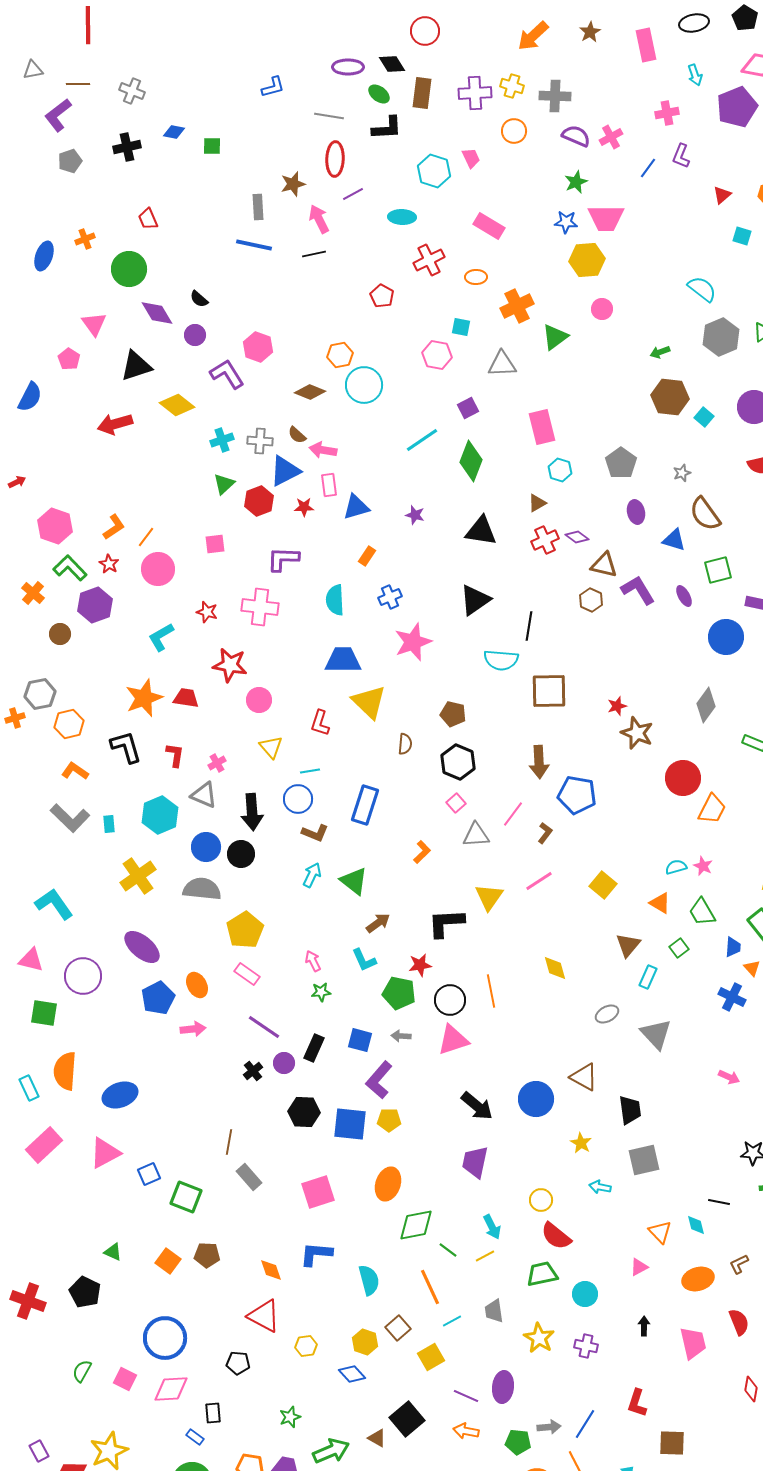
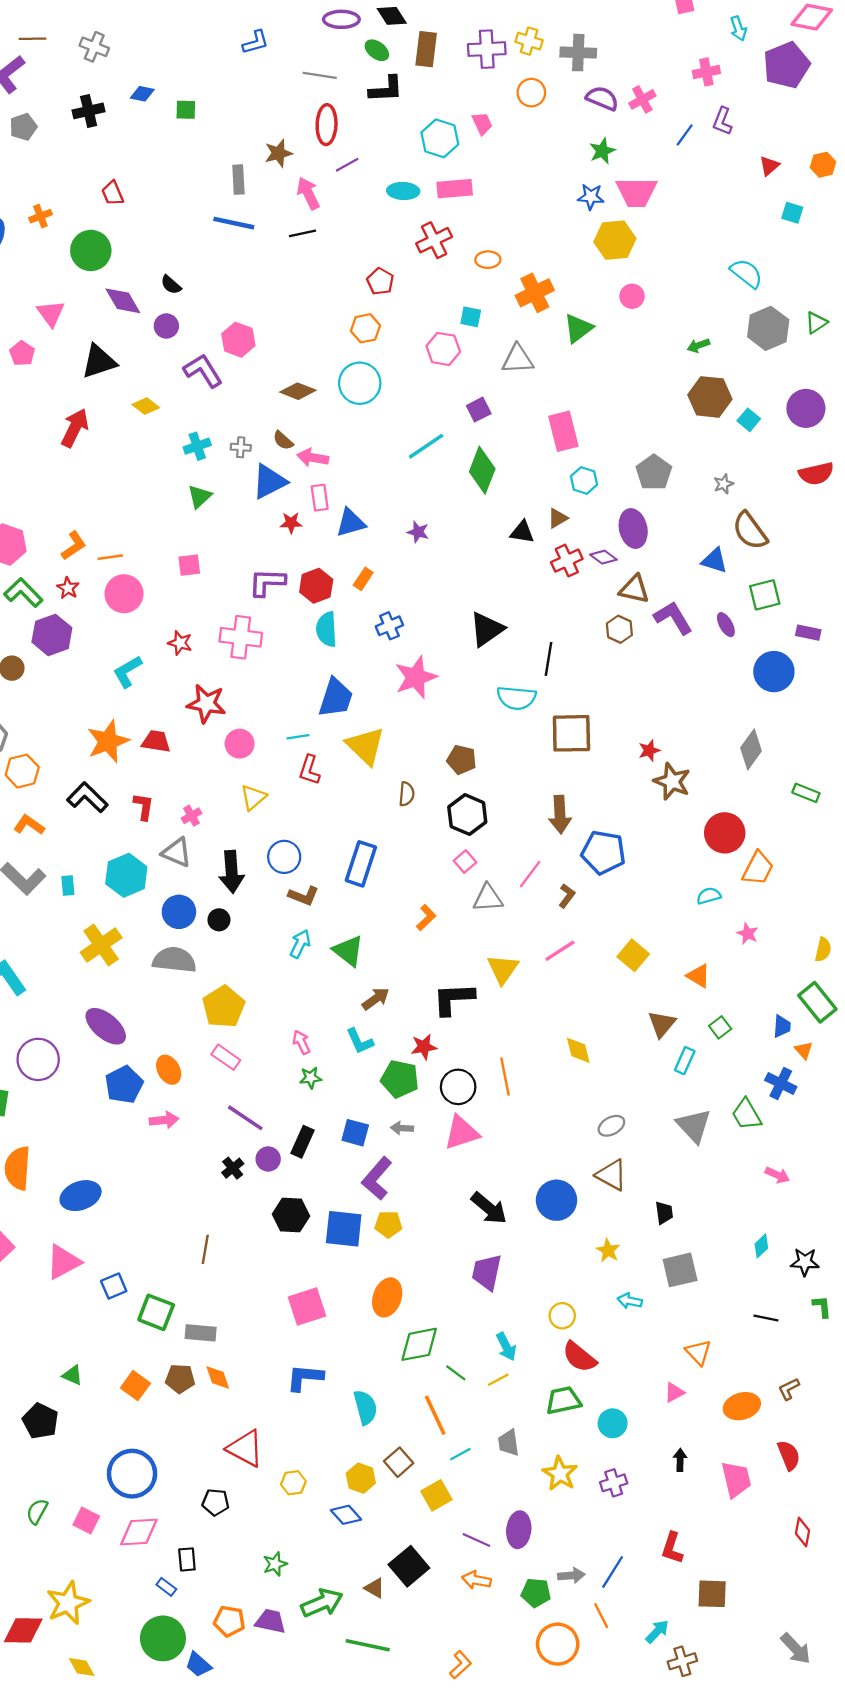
pink rectangle: (489, 226) -> (455, 189), moved, turned -36
orange hexagon: (340, 355) -> (365, 328), moved
yellow diamond: (177, 405) -> (146, 406), size x0.7
red arrow: (115, 424) -> (75, 428), turned 132
gray cross: (260, 441) -> (241, 447), size x0.7
red hexagon: (259, 501) -> (316, 586), moved
purple ellipse: (636, 512) -> (633, 529), moved, size x1.4
black triangle: (481, 531) -> (522, 532), moved, size x0.7
orange line: (146, 537) -> (110, 557), turned 45
blue trapezoid: (343, 660) -> (336, 698), turned 108
black L-shape: (126, 747) -> (87, 797), turned -30
yellow triangle: (271, 747) -> (253, 797), turned 30
cyan line: (310, 771) -> (298, 737), moved
black circle: (241, 854) -> (219, 920), size x0.7
cyan semicircle: (676, 867) -> (709, 896), moved
green trapezoid: (702, 912) -> (746, 1114), moved
gray ellipse: (607, 1014) -> (611, 1126), moved
black trapezoid: (630, 1110) -> (664, 1213), size x0.7
gray rectangle: (249, 1177) -> (201, 1333), moved, turned -44
cyan diamond: (696, 1225) -> (761, 1246), moved, turned 60
orange diamond: (271, 1270) -> (218, 1378), moved
purple cross: (586, 1346) -> (614, 1483), turned -30

